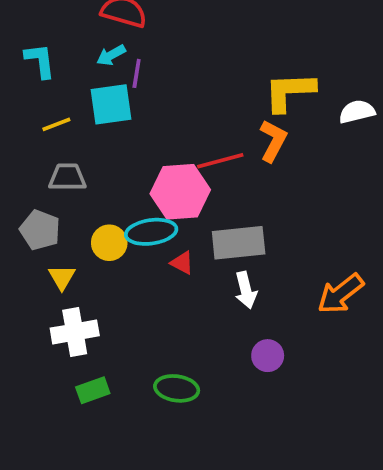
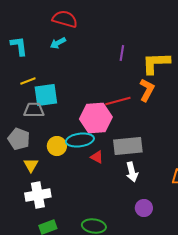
purple line: (137, 73) -> (122, 53), moved
cyan square: (111, 104) -> (46, 95), moved

